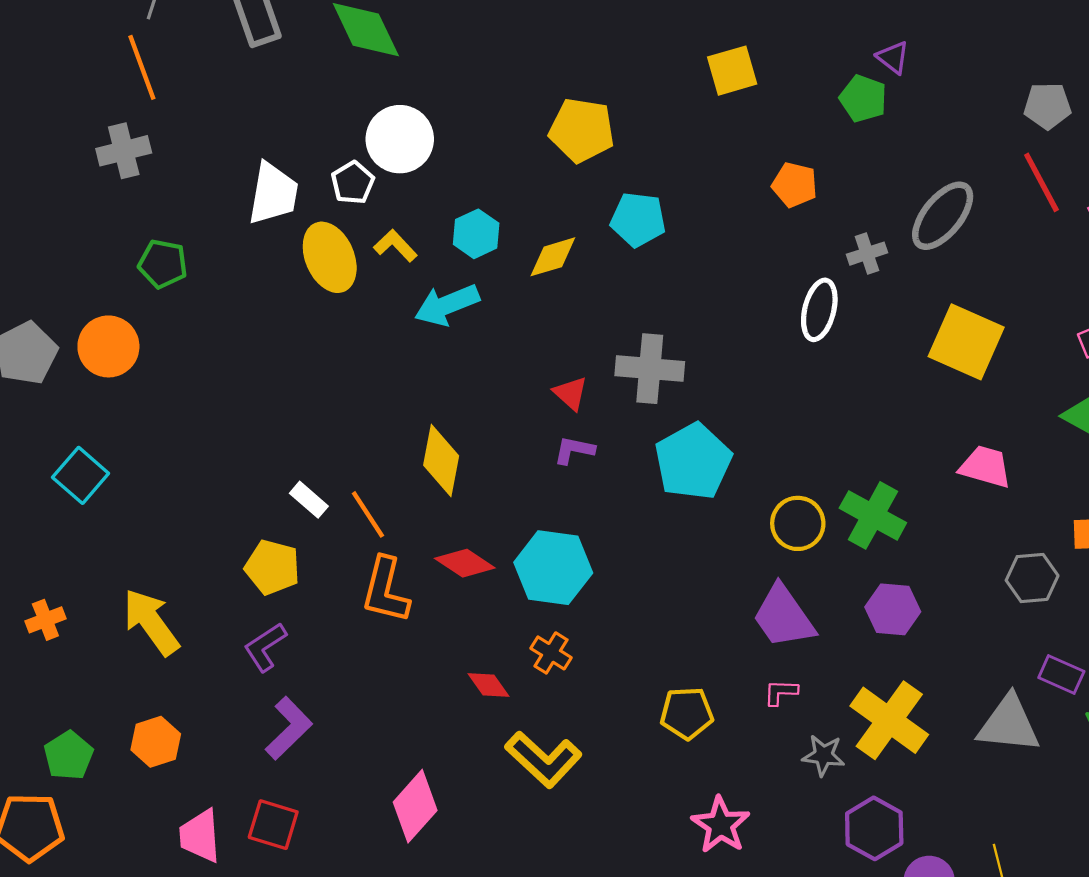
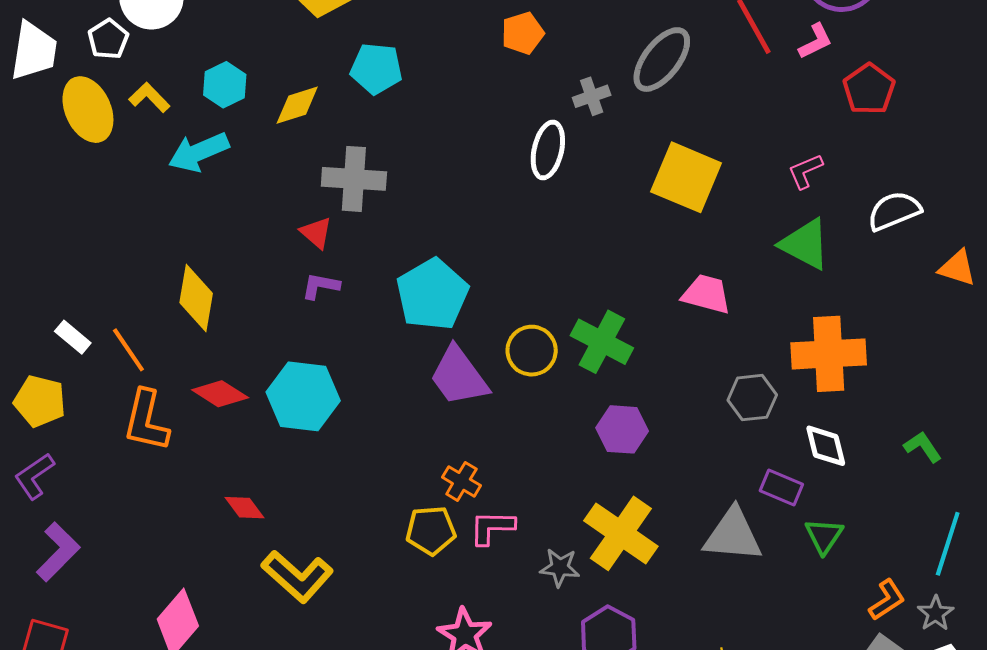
orange pentagon: (795, 185) -> (523, 33), turned -30
gray cross: (650, 369) -> (354, 179), moved
purple trapezoid: (783, 617) -> (459, 376), moved
orange cross: (551, 653) -> (461, 481), moved
pink L-shape: (781, 692) -> (492, 527), moved, size x1.4

